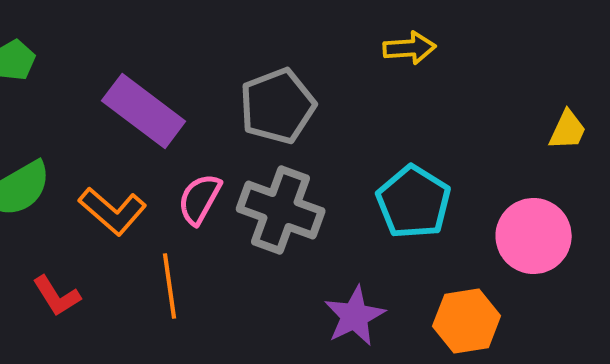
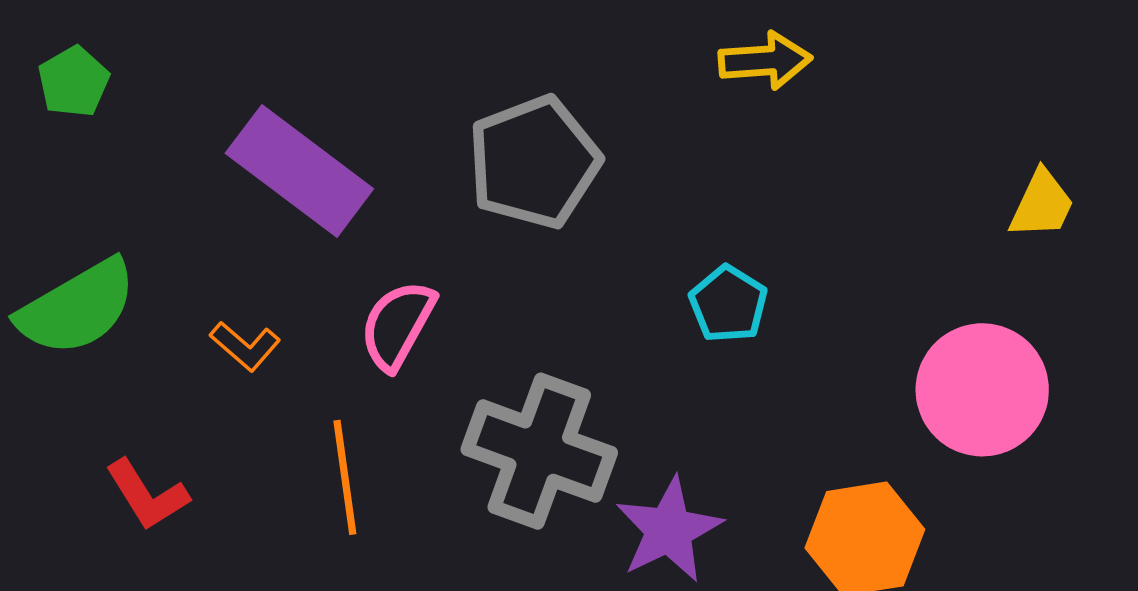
cyan pentagon: (414, 202) -> (728, 304), moved, size x0.6
gray cross: (281, 210) -> (539, 451), moved
orange L-shape: (113, 211) -> (245, 346), size x0.6

